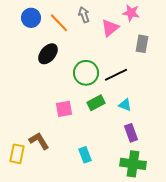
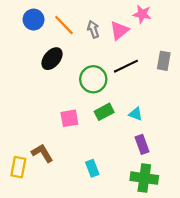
gray arrow: (84, 15) -> (93, 29), moved
gray rectangle: (142, 44) -> (164, 61), moved
black line: (116, 75) -> (126, 66), moved

